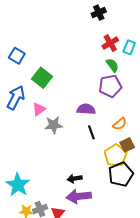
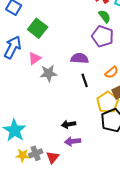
purple pentagon: (110, 86) -> (103, 36), turned 30
purple arrow: (79, 196) -> (73, 141), size x0.7

